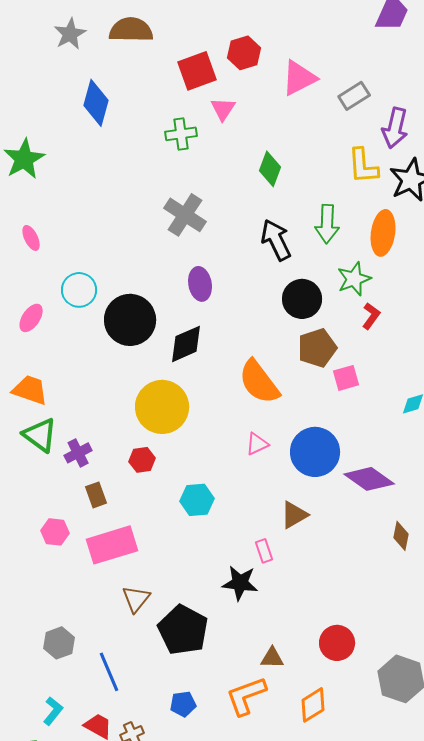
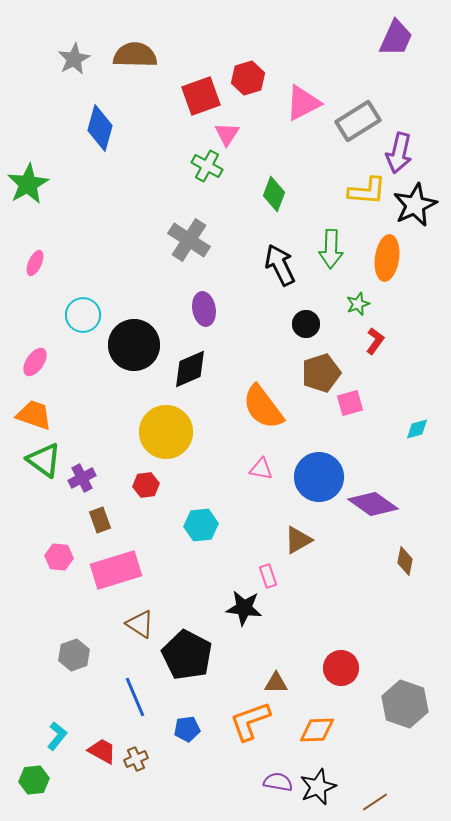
gray rectangle: (354, 96) -> (358, 121), size x1.4
green cross: (181, 134) -> (207, 166), moved, turned 36
yellow L-shape: (363, 166) -> (367, 191), turned -81
pink ellipse: (31, 238) -> (35, 263), turned 50
green star: (354, 279) -> (358, 304), size x0.7
black circle: (302, 299) -> (306, 324), size x0.7
pink ellipse: (31, 318) -> (35, 362), moved
pink triangle: (257, 444) -> (261, 469), turned 35
brown triangle: (136, 599) -> (140, 624), turned -36
gray hexagon: (59, 643) -> (74, 655), moved
blue line: (109, 672) -> (135, 697), moved
orange diamond: (313, 705) -> (317, 730), turned 30

